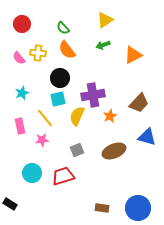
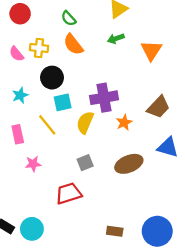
orange triangle: (133, 55) -> (151, 50), turned -30
black circle: (60, 78) -> (52, 78), moved
pink star: (42, 140) -> (33, 164), moved
cyan circle: (32, 173) -> (32, 229), moved

